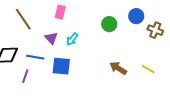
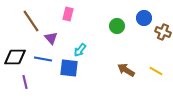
purple triangle: (51, 38) -> (51, 38), moved
cyan arrow: (72, 39) -> (80, 50), moved
purple line: (25, 76) -> (25, 82), moved, turned -32

